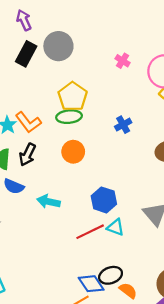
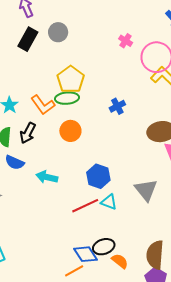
gray circle: (58, 46) -> (58, 32), size x0.7
pink cross: (123, 61) -> (126, 41), moved
orange L-shape: (28, 122) -> (43, 105), moved

